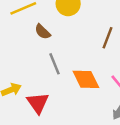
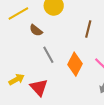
orange diamond: (86, 79) -> (75, 64), turned 60

